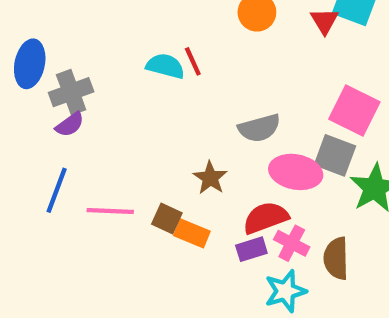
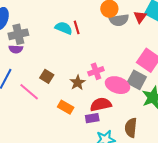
purple semicircle: (70, 125) -> (16, 49), turned 32
gray semicircle: (259, 128) -> (119, 20), moved
pink line: (110, 211) -> (29, 92), turned 30
brown square: (167, 219) -> (47, 76), moved
pink cross: (292, 243) -> (96, 71), moved, turned 35

